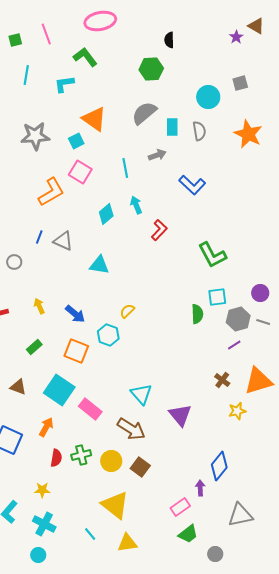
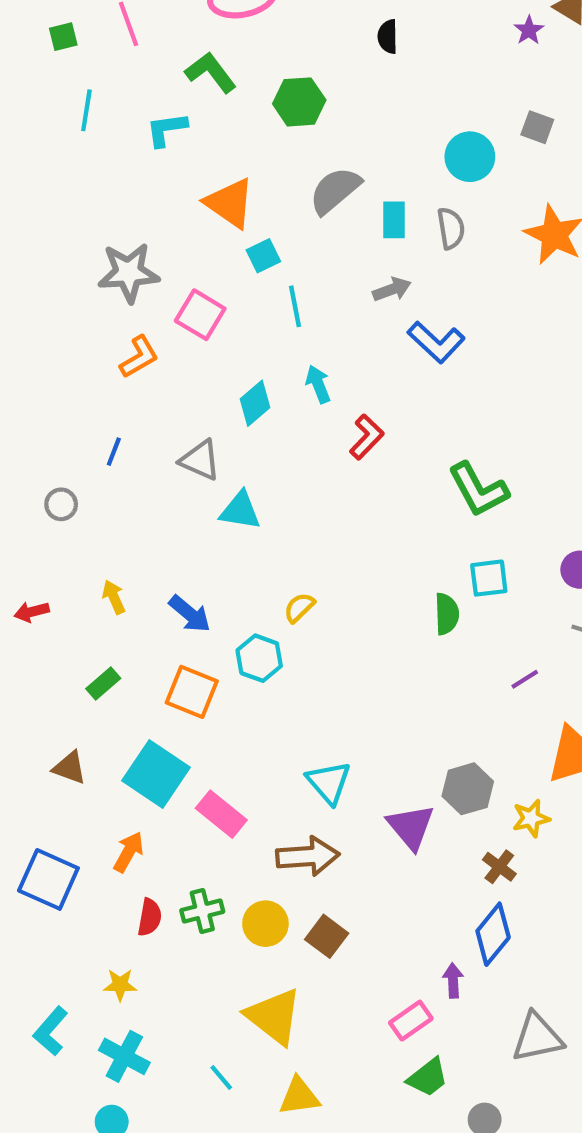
green hexagon: (151, 69) -> (299, 102), moved
gray square: (240, 83) -> (537, 127), turned 35
gray star: (35, 136) -> (129, 273), moved
cyan square: (76, 141) -> (263, 256), moved
gray arrow: (157, 155) -> (392, 289), moved
orange L-shape: (51, 192) -> (139, 357), size x0.7
gray triangle: (63, 241) -> (200, 460), moved
gray hexagon: (238, 319) -> (468, 789), moved
brown cross: (222, 380) -> (499, 867), moved
brown arrow: (131, 429) -> (308, 856), turned -36

